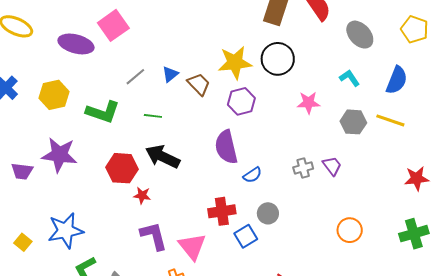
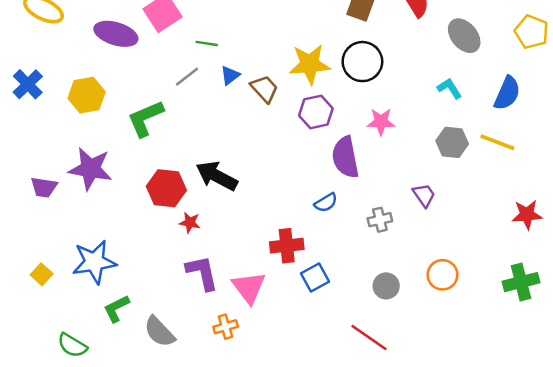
pink star: (309, 103) -> (381, 122), moved
green L-shape: (103, 112) -> (145, 118), turned 136
green line: (153, 116) -> (207, 43), moved
purple semicircle: (226, 147) -> (345, 157), moved
gray cross: (303, 168) -> (380, 220), moved
gray circle: (268, 213) -> (386, 286), moved

